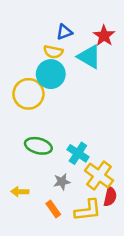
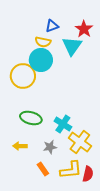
cyan triangle: (89, 57) -> (72, 46), turned 35
yellow arrow: (20, 192) -> (20, 146), moved
red semicircle: (110, 197) -> (88, 174), moved

